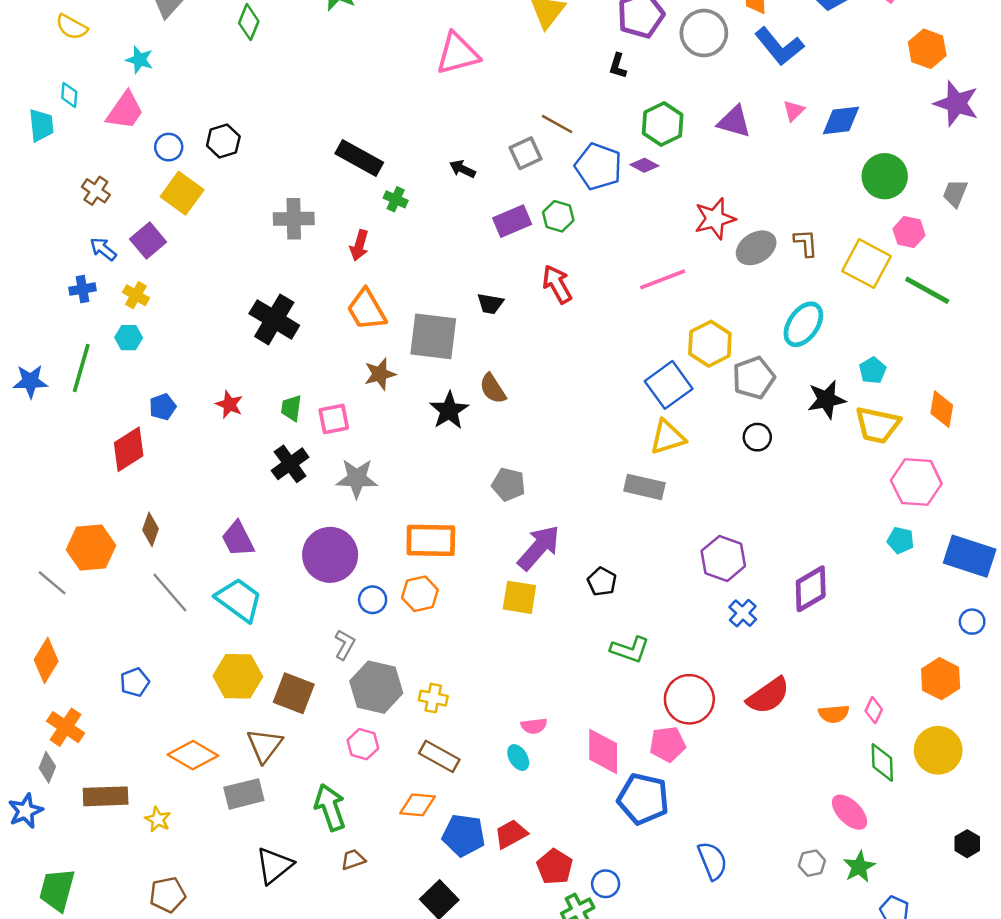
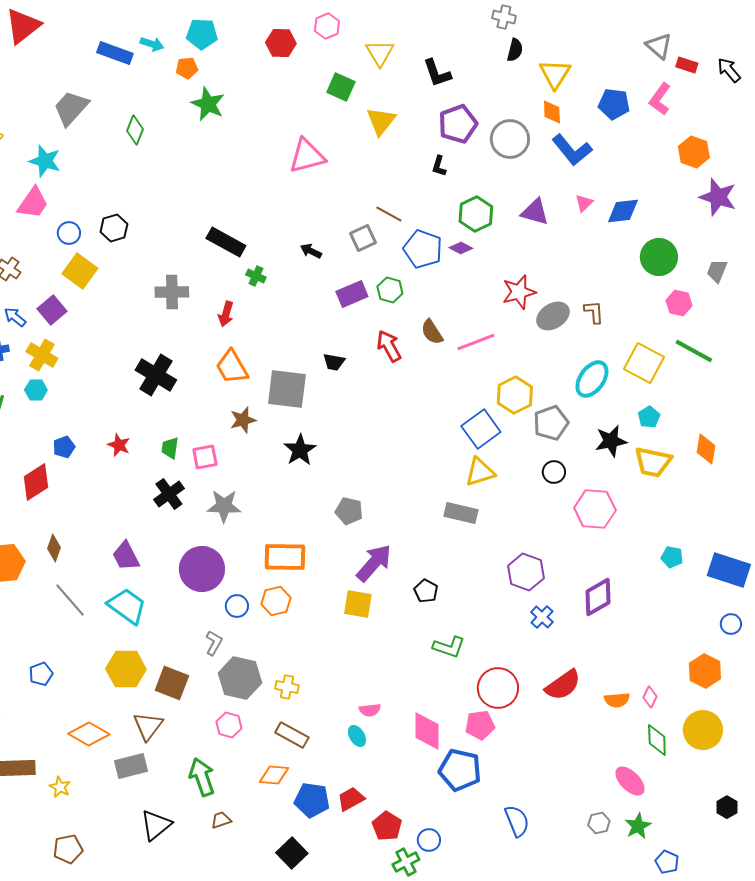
cyan star: (140, 60) -> (45, 161), size x1.4
yellow square: (867, 264) -> (644, 363), moved
yellow cross: (136, 295) -> (42, 355), size x1.4
brown semicircle: (493, 389) -> (432, 332), moved
pink hexagon: (916, 482) -> (595, 509), moved

